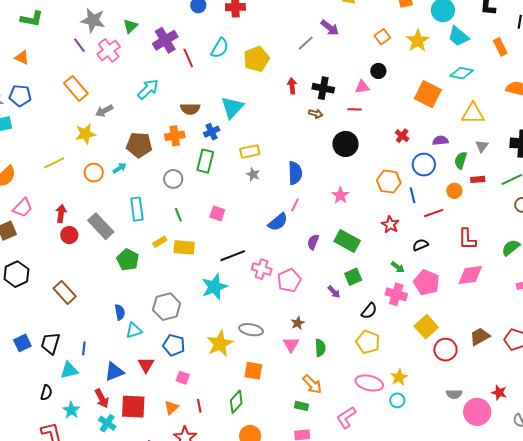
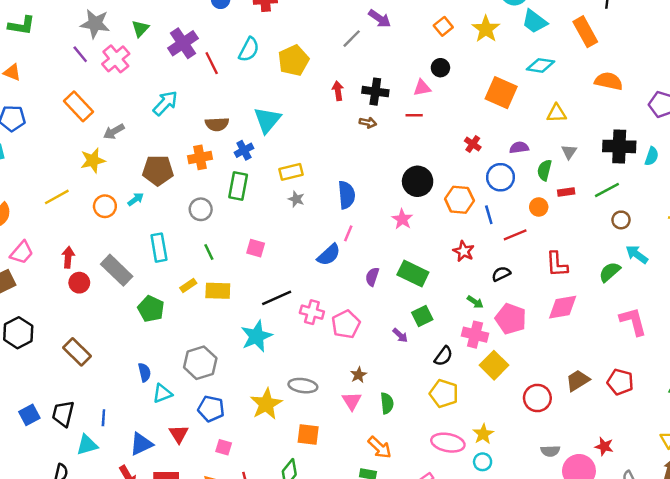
orange rectangle: (500, 47) -> (585, 32), size x1.4
yellow triangle: (473, 114) -> (556, 113), size x0.7
black circle: (345, 144) -> (418, 181), moved
yellow square: (426, 327) -> (494, 365), moved

